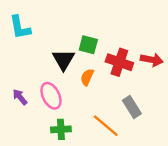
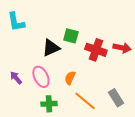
black triangle: (63, 60) -> (51, 48), turned 36
orange semicircle: (87, 77) -> (70, 78), moved
gray rectangle: (132, 107) -> (116, 98), moved

